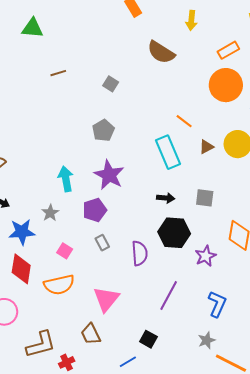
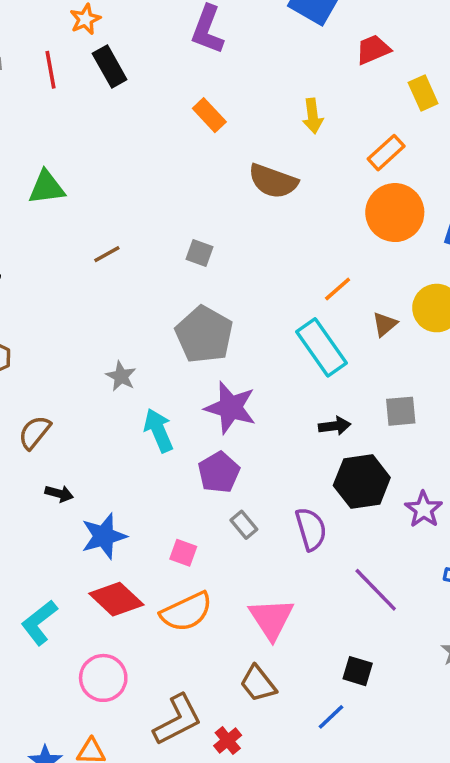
orange line: (184, 121) -> (338, 289), turned -66
gray pentagon: (103, 130) -> (204, 334), size x1.5
gray star: (50, 213) -> (121, 376), moved
red diamond: (21, 269) -> (116, 599), turned -44
purple line: (169, 296) -> (376, 590), turned -60

